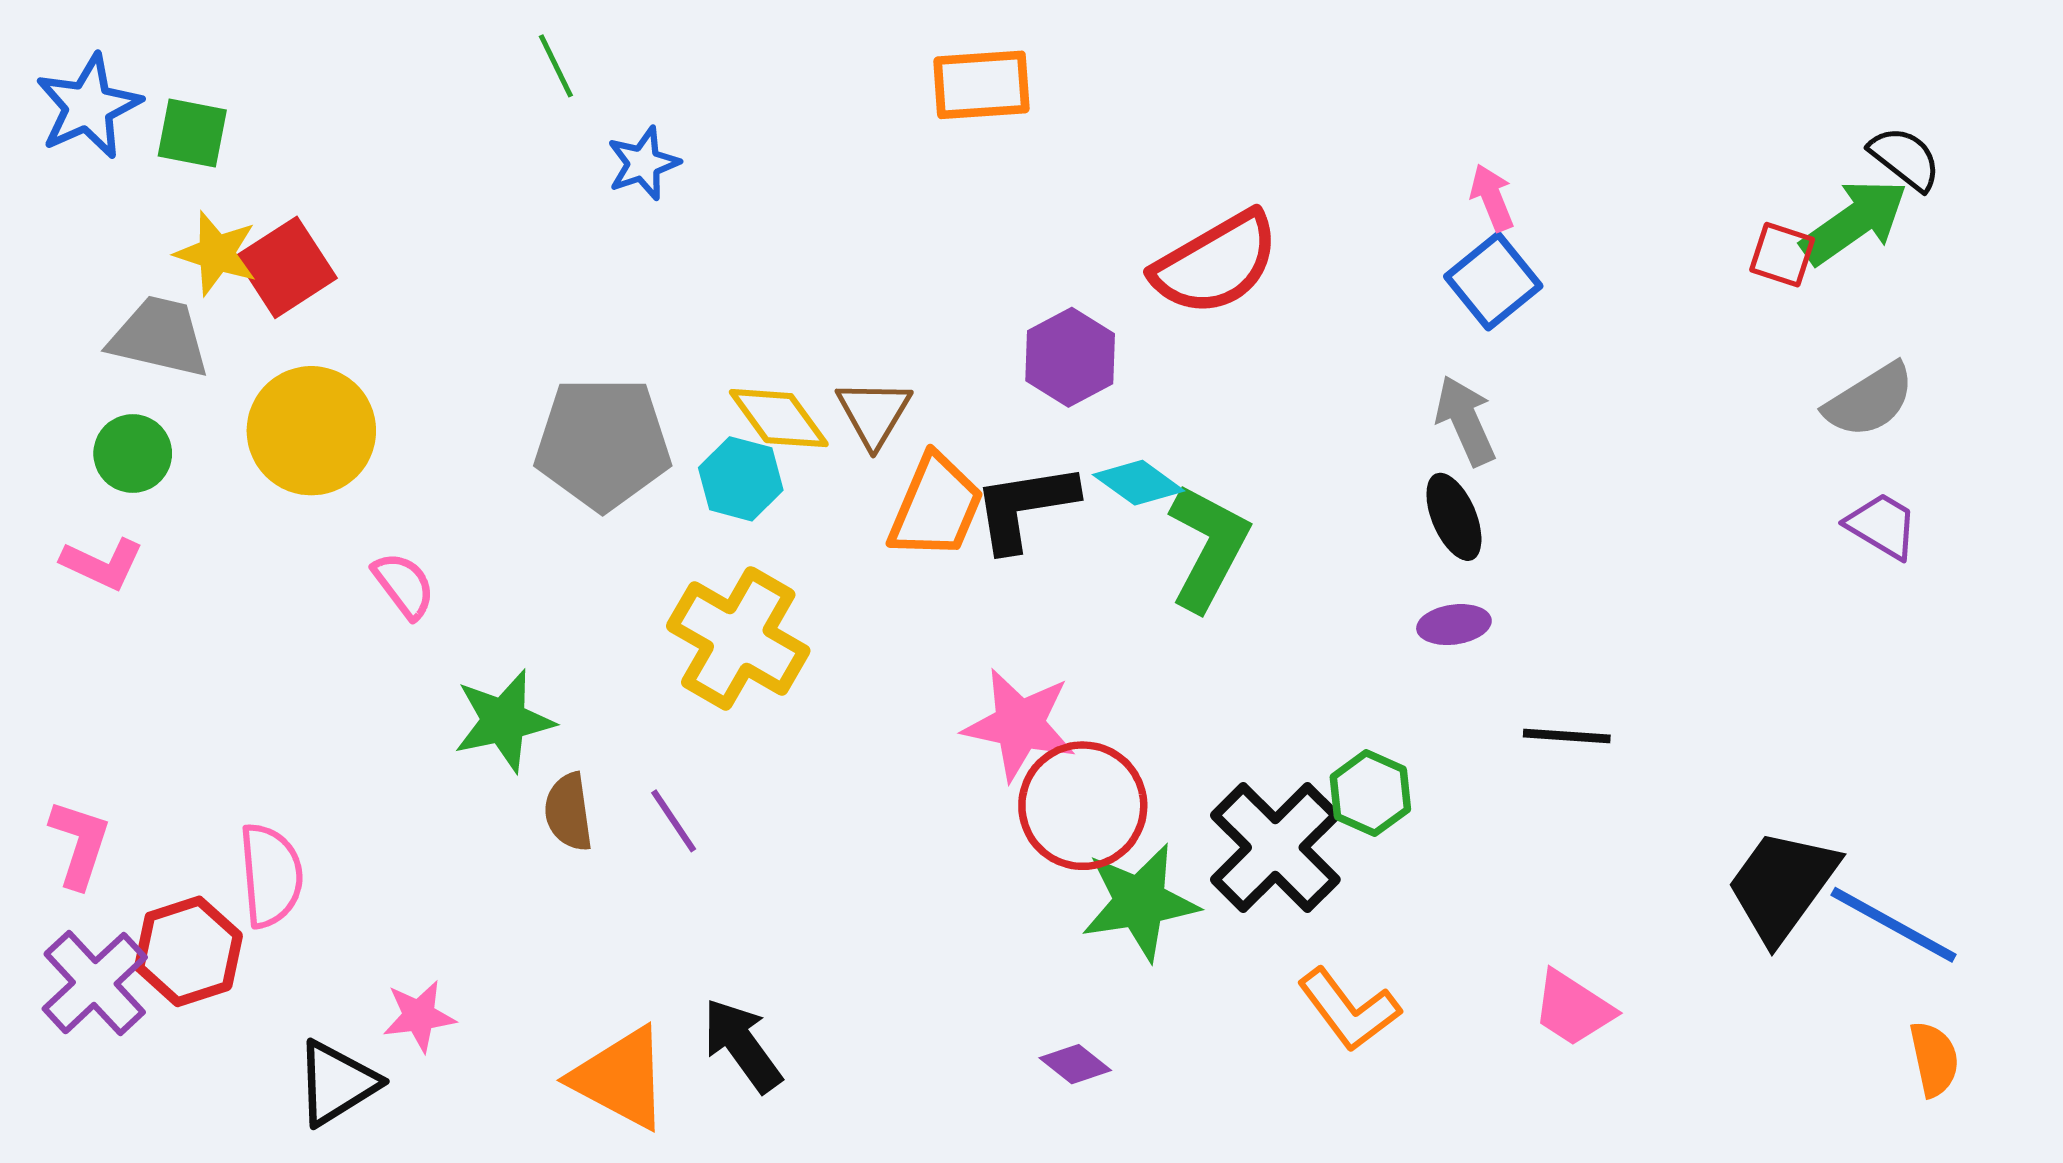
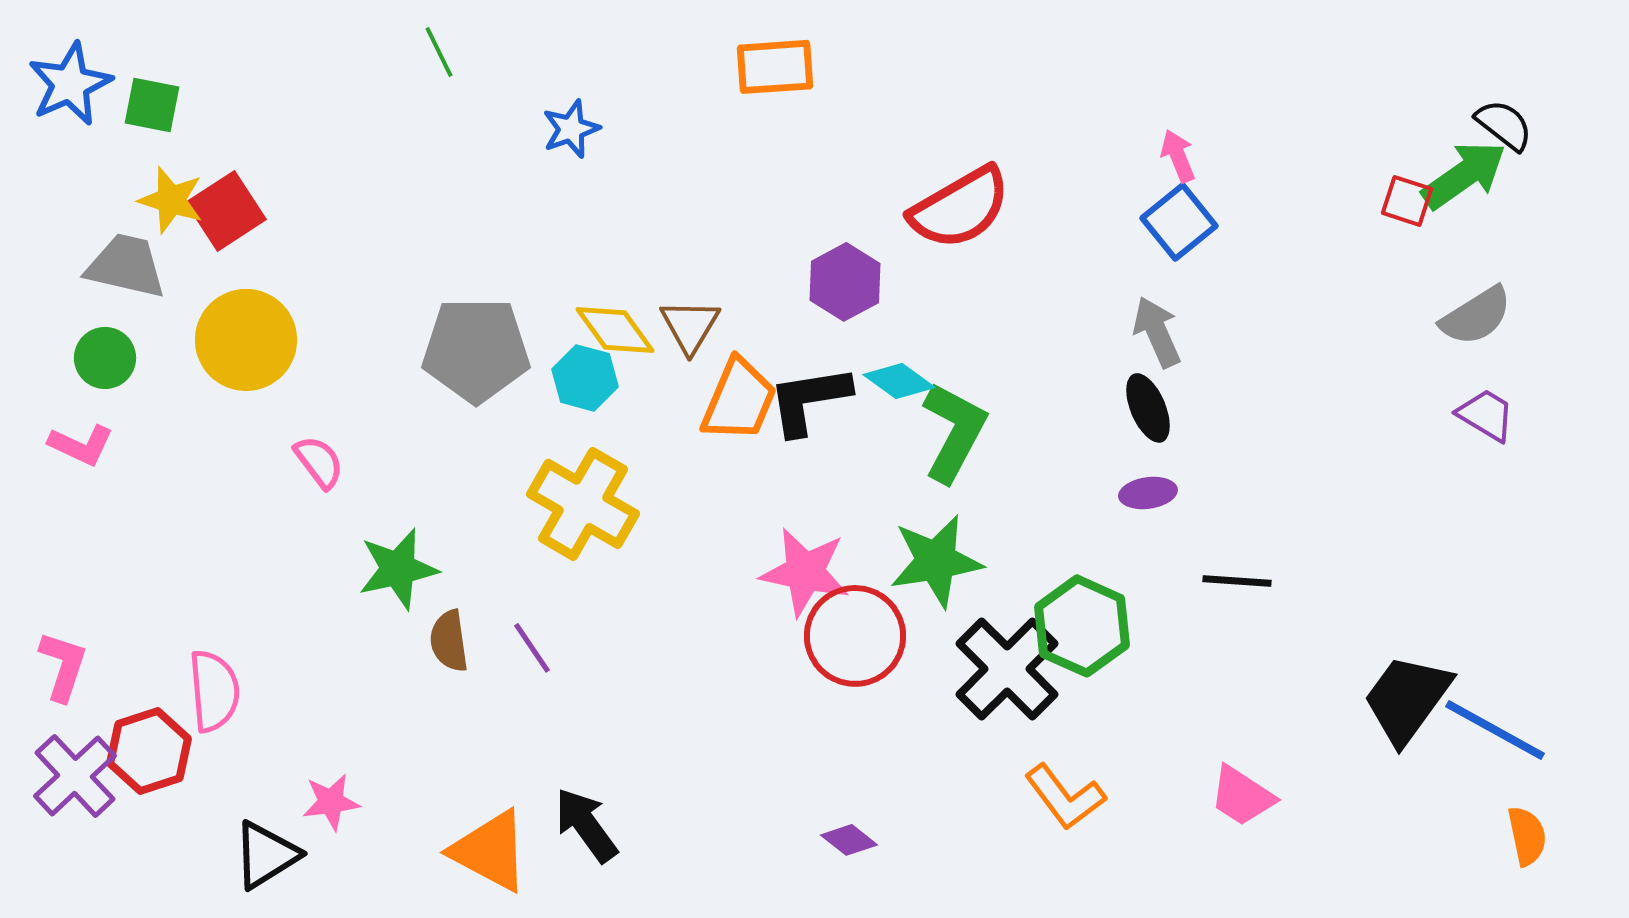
blue star: (643, 163) -> (571, 129), moved
green hexagon: (1370, 793) -> (1082, 626), size x1.5
green star: (1140, 902) -> (936, 561), moved

